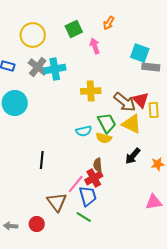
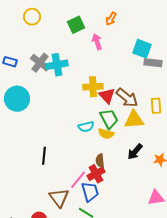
yellow circle: (33, 35) -> (32, 17), moved, size x0.7
red triangle: (141, 100) -> (107, 96), moved
yellow triangle: (132, 124) -> (134, 120), turned -30

